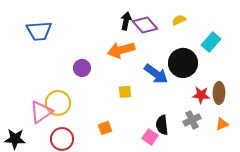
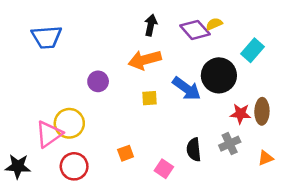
purple diamond: (145, 25) -> (195, 30), moved
yellow square: (125, 92) -> (149, 98), moved
orange triangle: (222, 124) -> (266, 158), moved
pink square: (150, 137) -> (164, 169), moved

